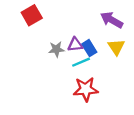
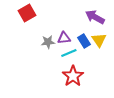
blue rectangle: (89, 48) -> (84, 41), moved
red star: (86, 89) -> (73, 76), turned -30

